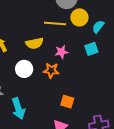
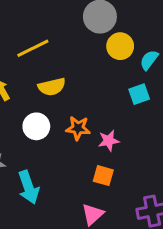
yellow line: (55, 23) -> (33, 48), moved, turned -30
pink star: (61, 52) -> (109, 141), moved

